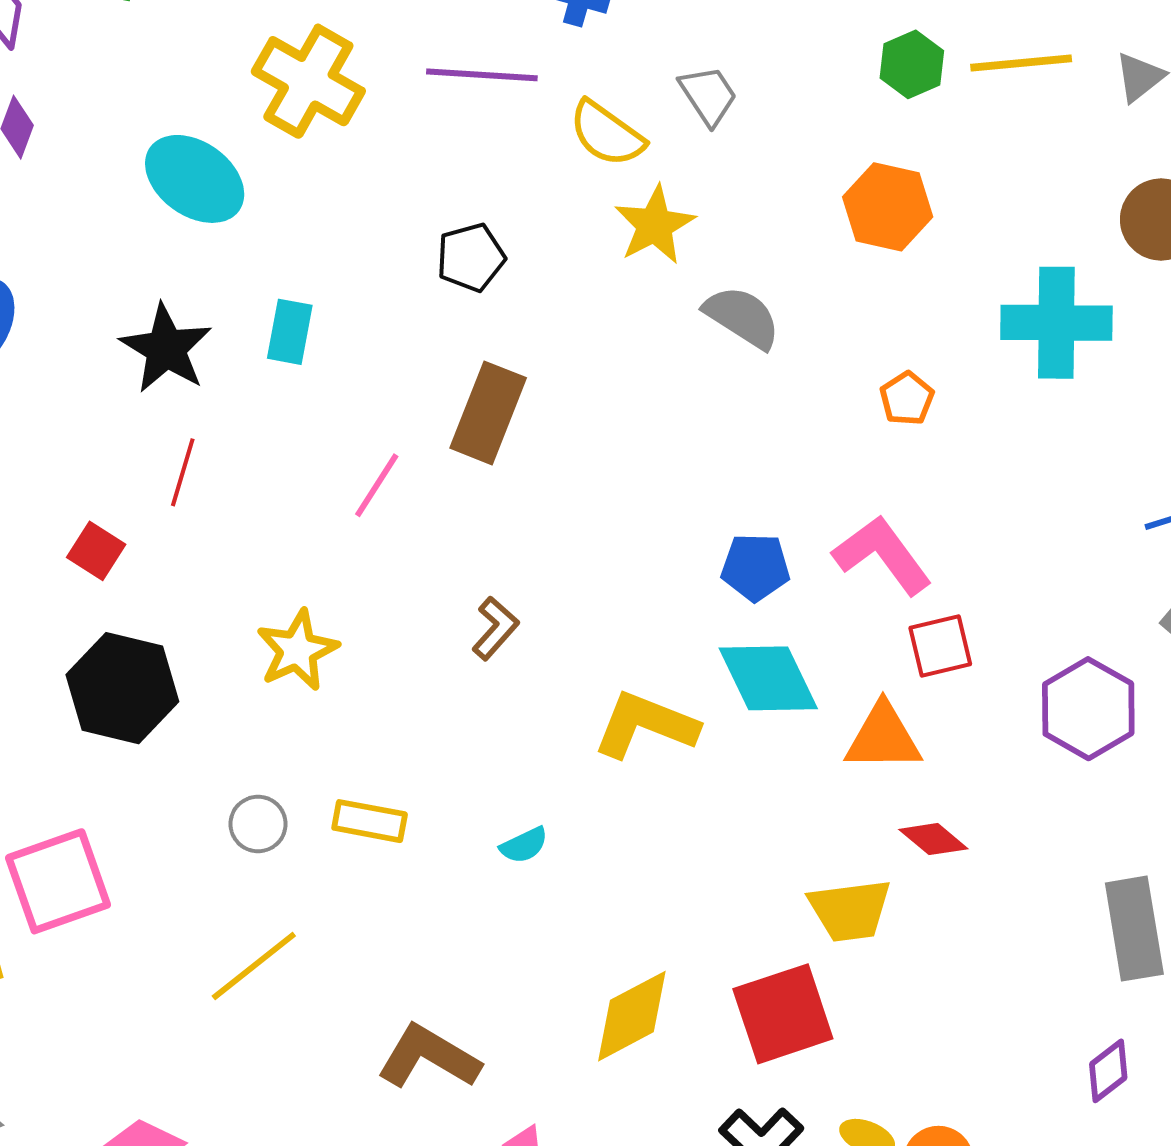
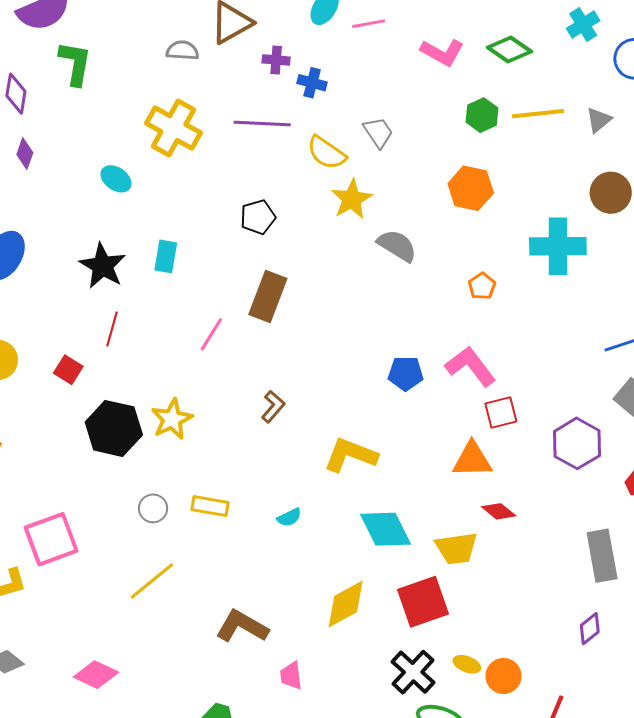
cyan ellipse: (195, 179) -> (116, 179), size x0.6
cyan diamond: (768, 678) -> (386, 529), moved
black hexagon: (122, 688) -> (114, 428), moved

